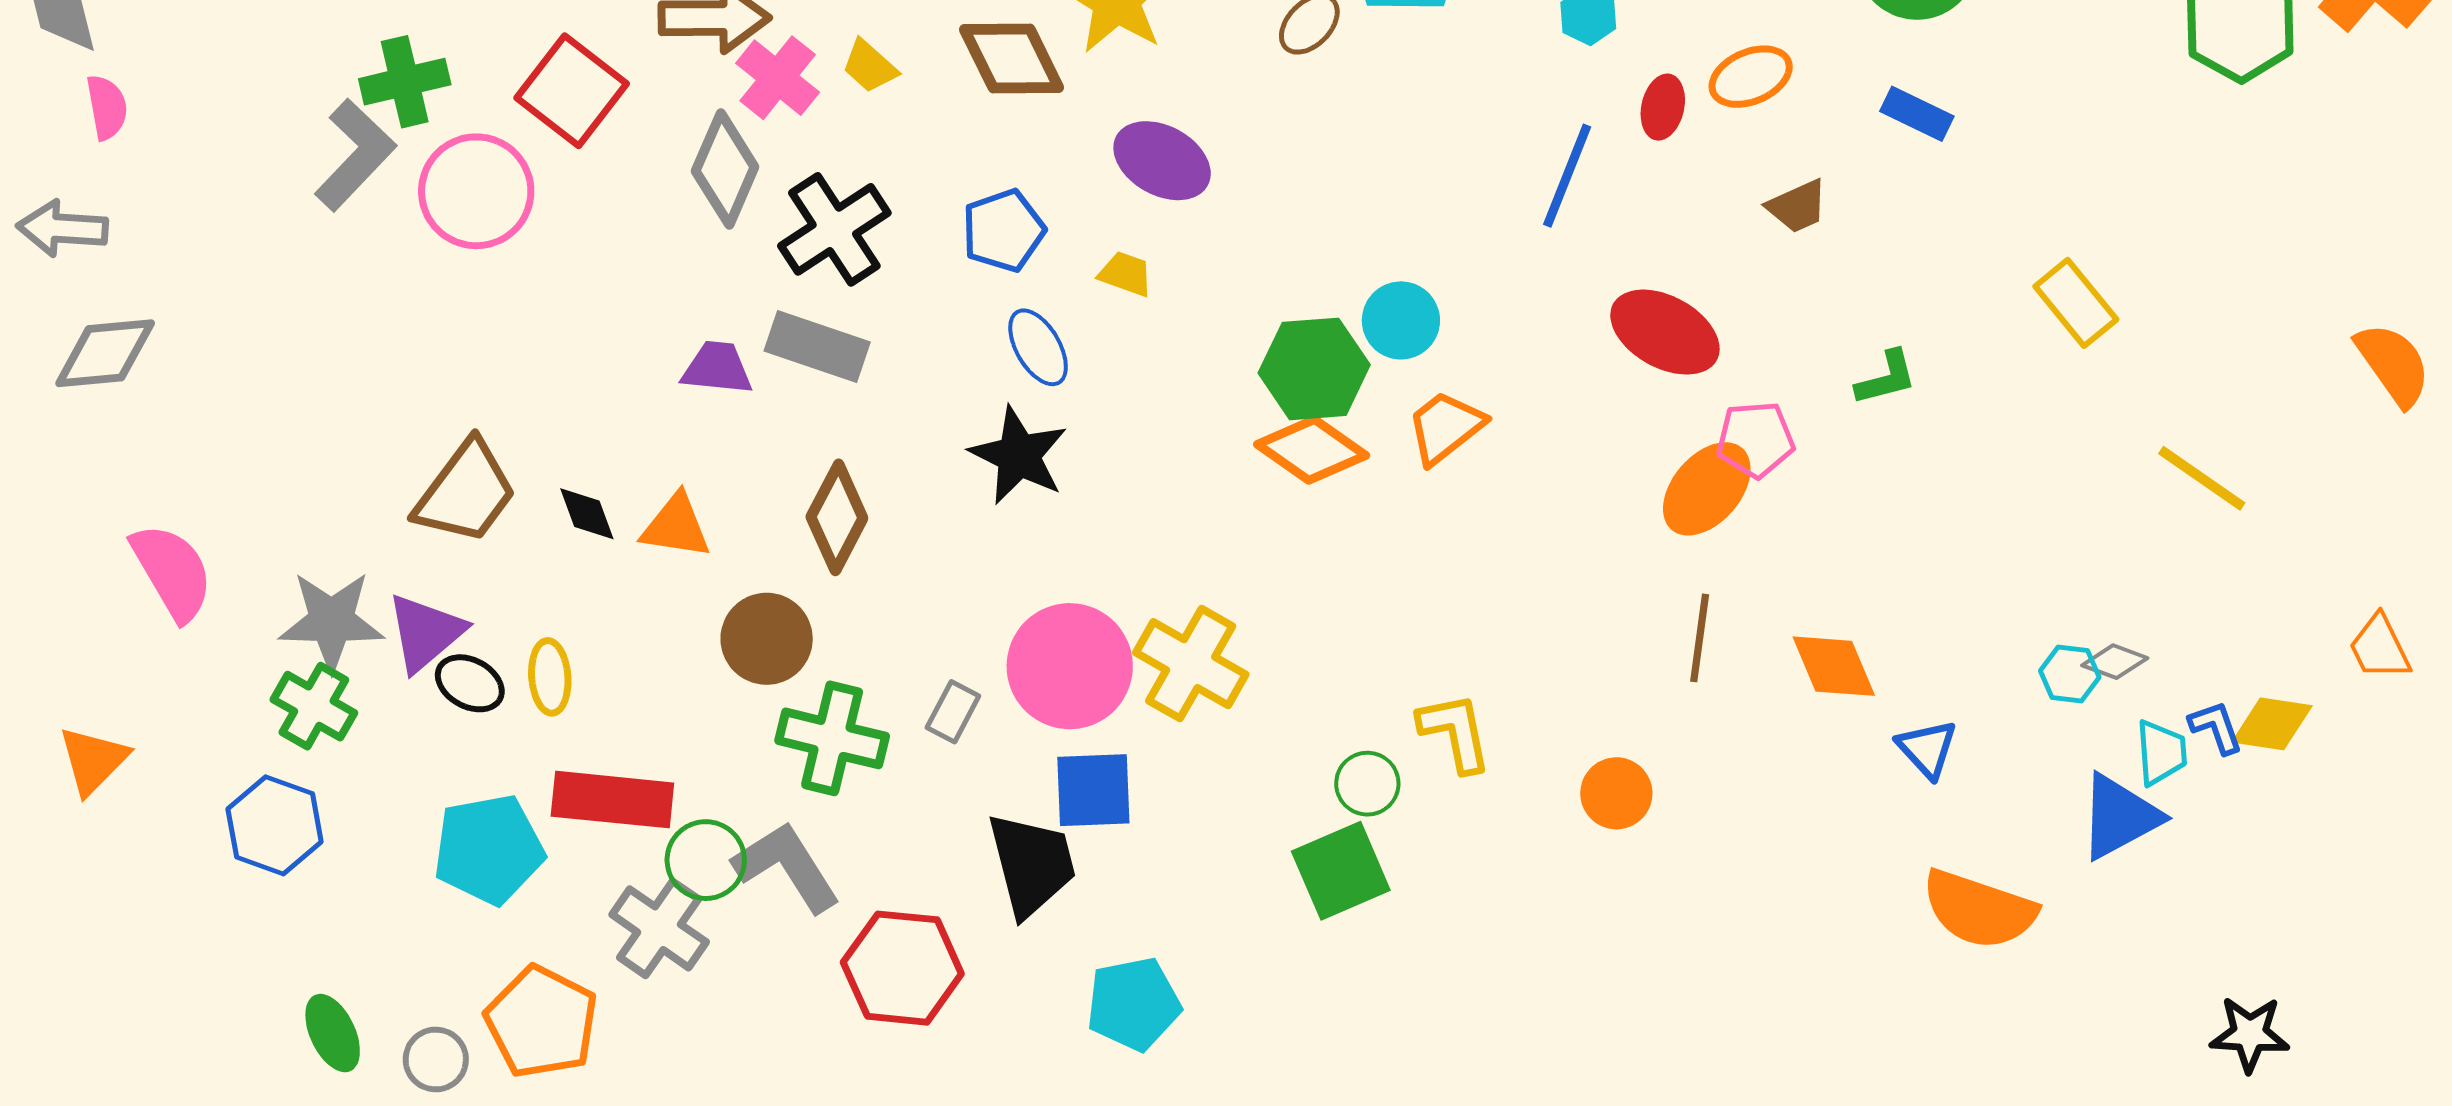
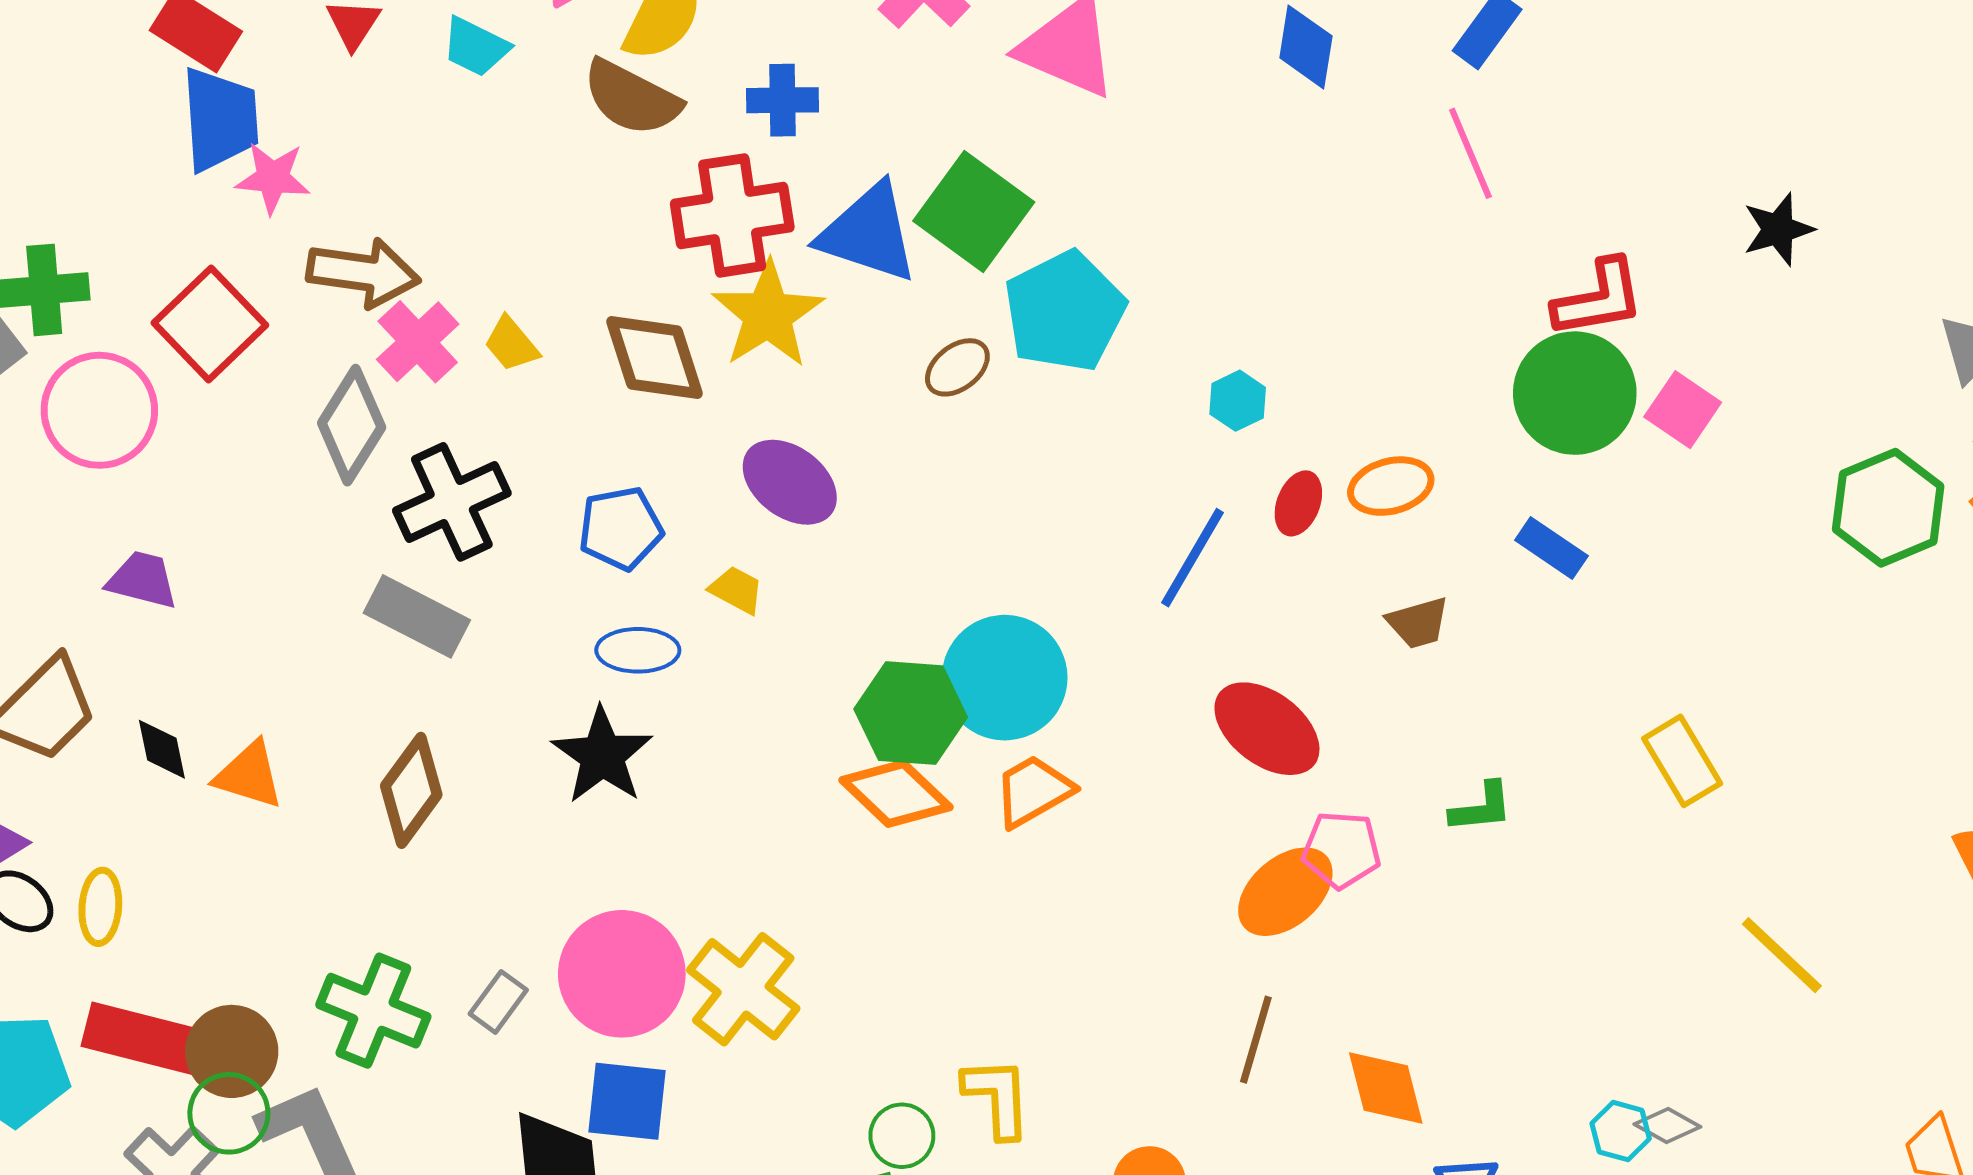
cyan circle: (1401, 320) -> (1005, 678), size x1.6
blue ellipse: (1038, 347) -> (638, 650), turned -68
purple trapezoid: (717, 368) -> (142, 580), moved
brown circle: (767, 639) -> (232, 1051), moved

